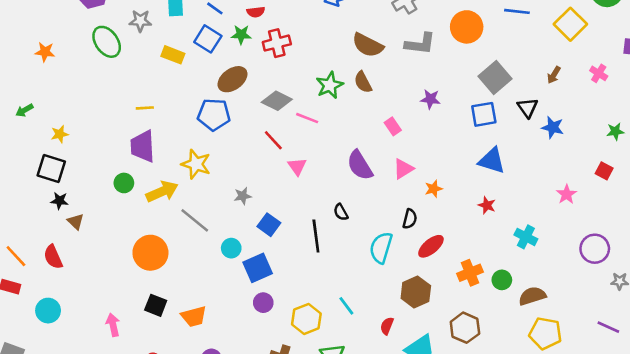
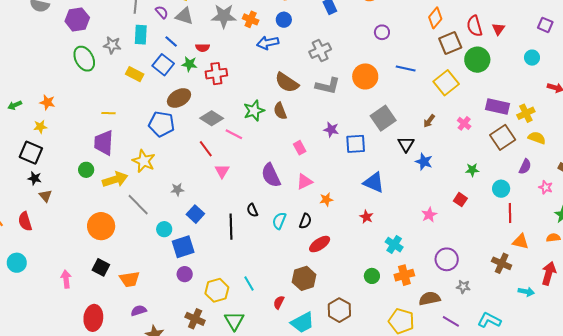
orange star: (45, 52) -> (47, 102), moved
blue square: (484, 114) -> (356, 144), moved
cyan semicircle: (381, 248) -> (279, 221), moved, size x0.7
orange cross: (470, 273) -> (404, 275), moved
brown semicircle: (532, 296) -> (430, 298), moved

